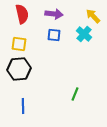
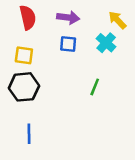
green line: (75, 94) -> (95, 87), moved

